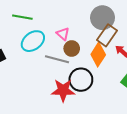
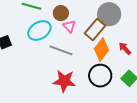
brown rectangle: (107, 35) -> (95, 30), moved
brown circle: (72, 48) -> (61, 13), moved
black circle: (81, 80) -> (100, 76), moved

